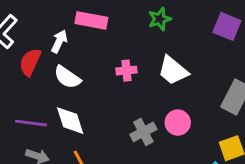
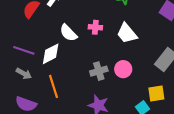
white semicircle: (67, 77) -> (68, 33), moved
white diamond: (70, 121) -> (51, 54), turned 70

